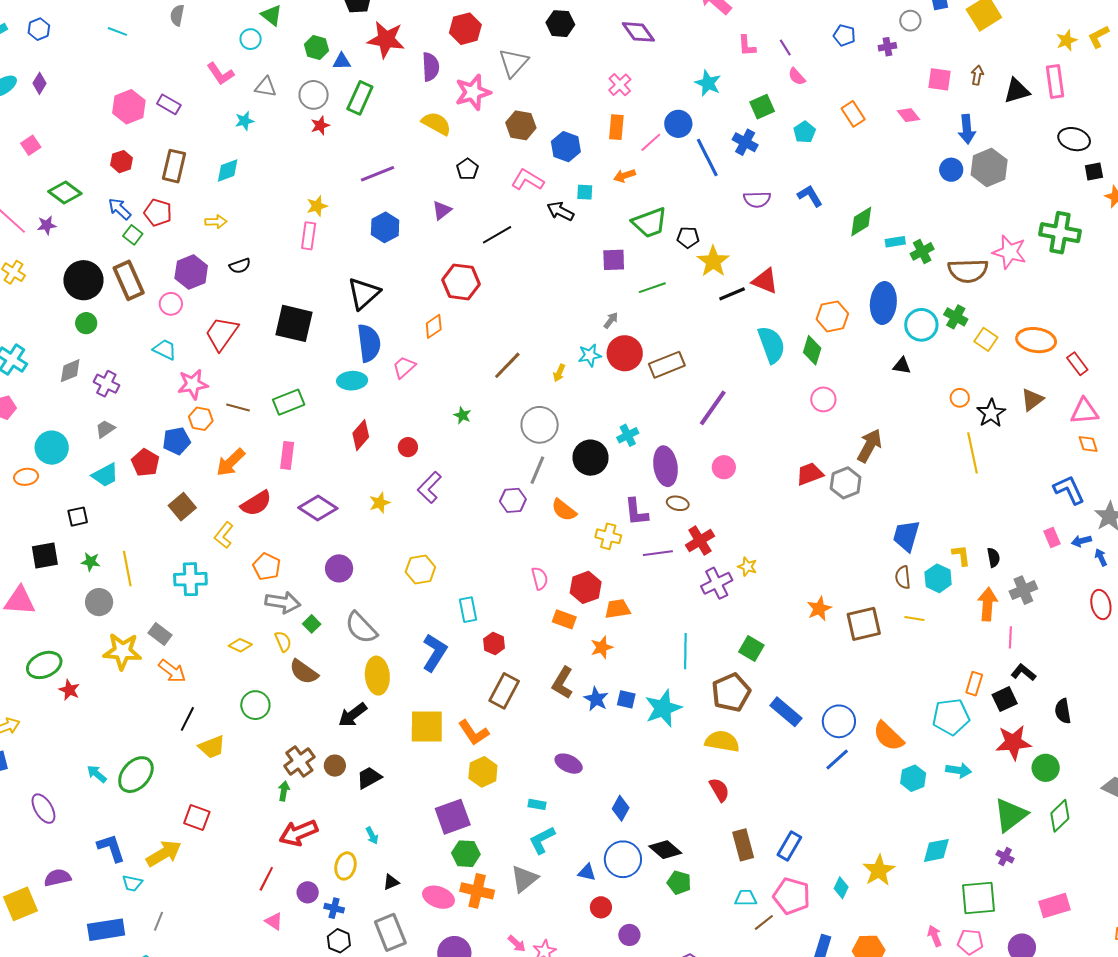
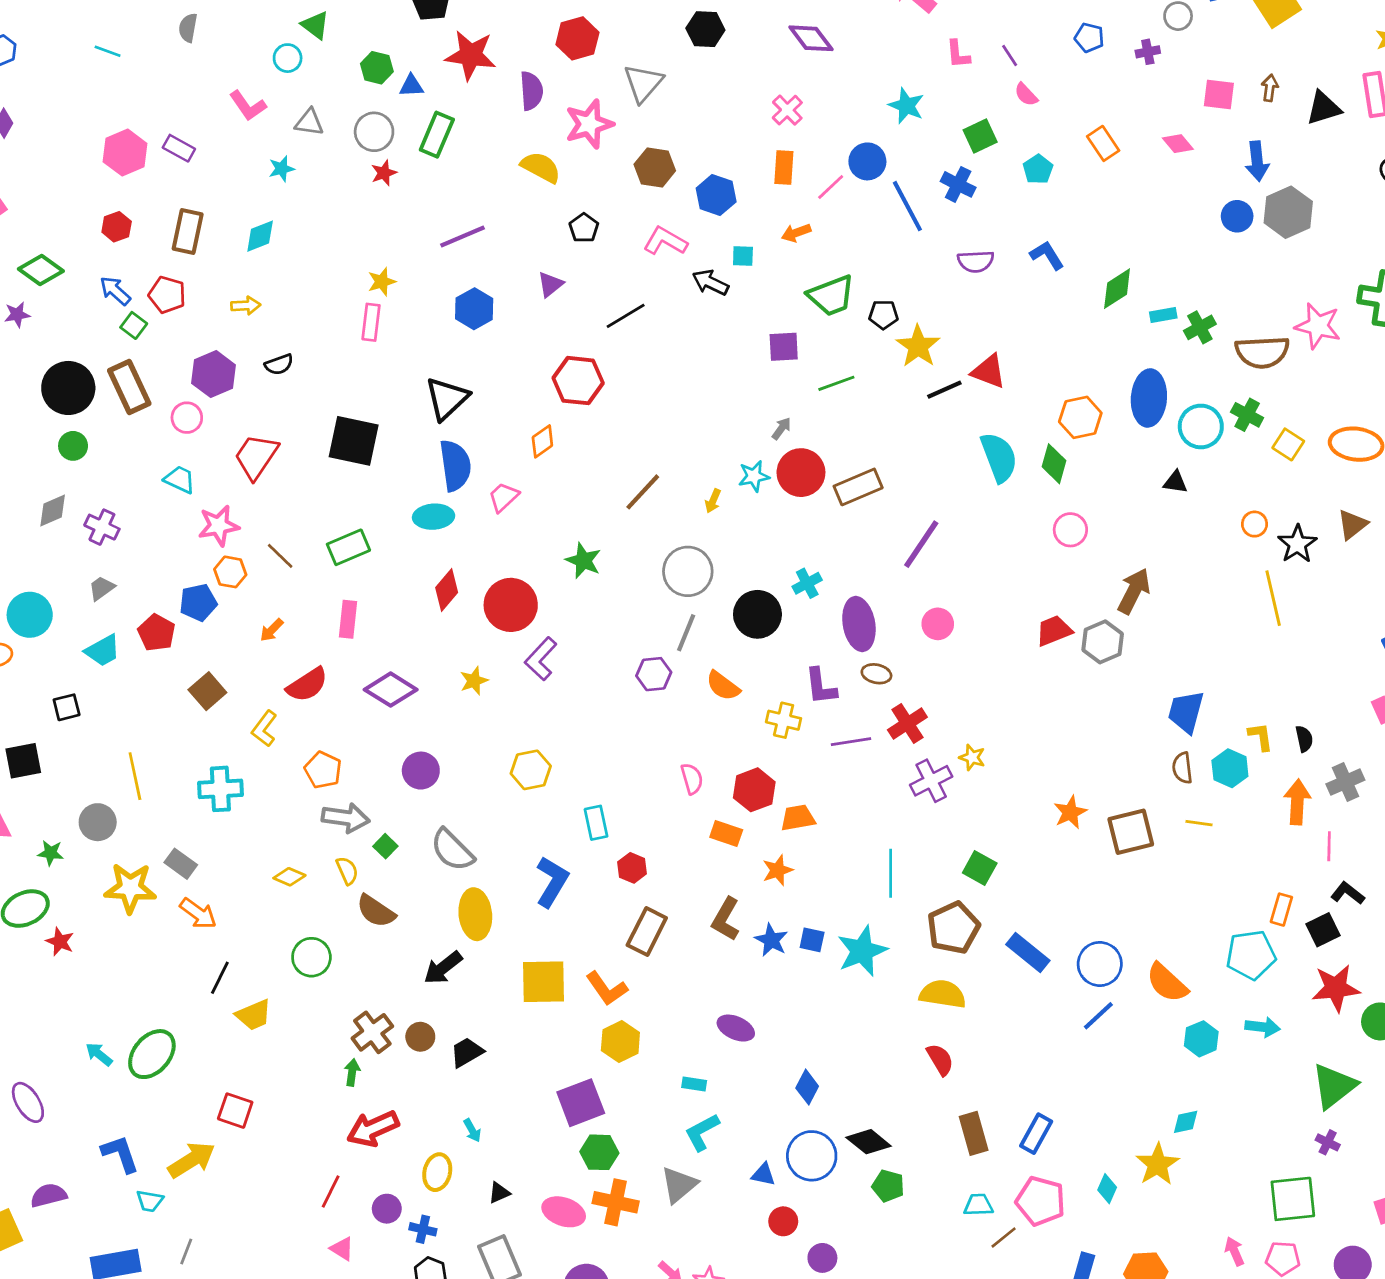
brown line: (238, 407) -> (280, 556), turned 30
green star: (462, 415) -> (583, 561), size x1.5
red circle: (408, 447) -> (511, 605), size x2.0
orange arrow: (231, 462) -> (272, 630), size x0.6
green star: (91, 562) -> (51, 853), moved
cyan diamond: (936, 850) -> (1186, 1122), moved, size x0.7

